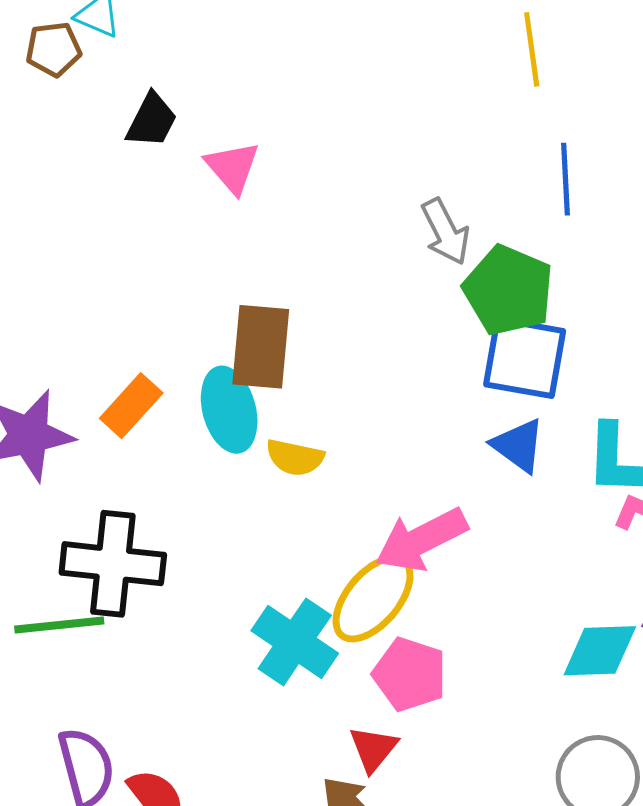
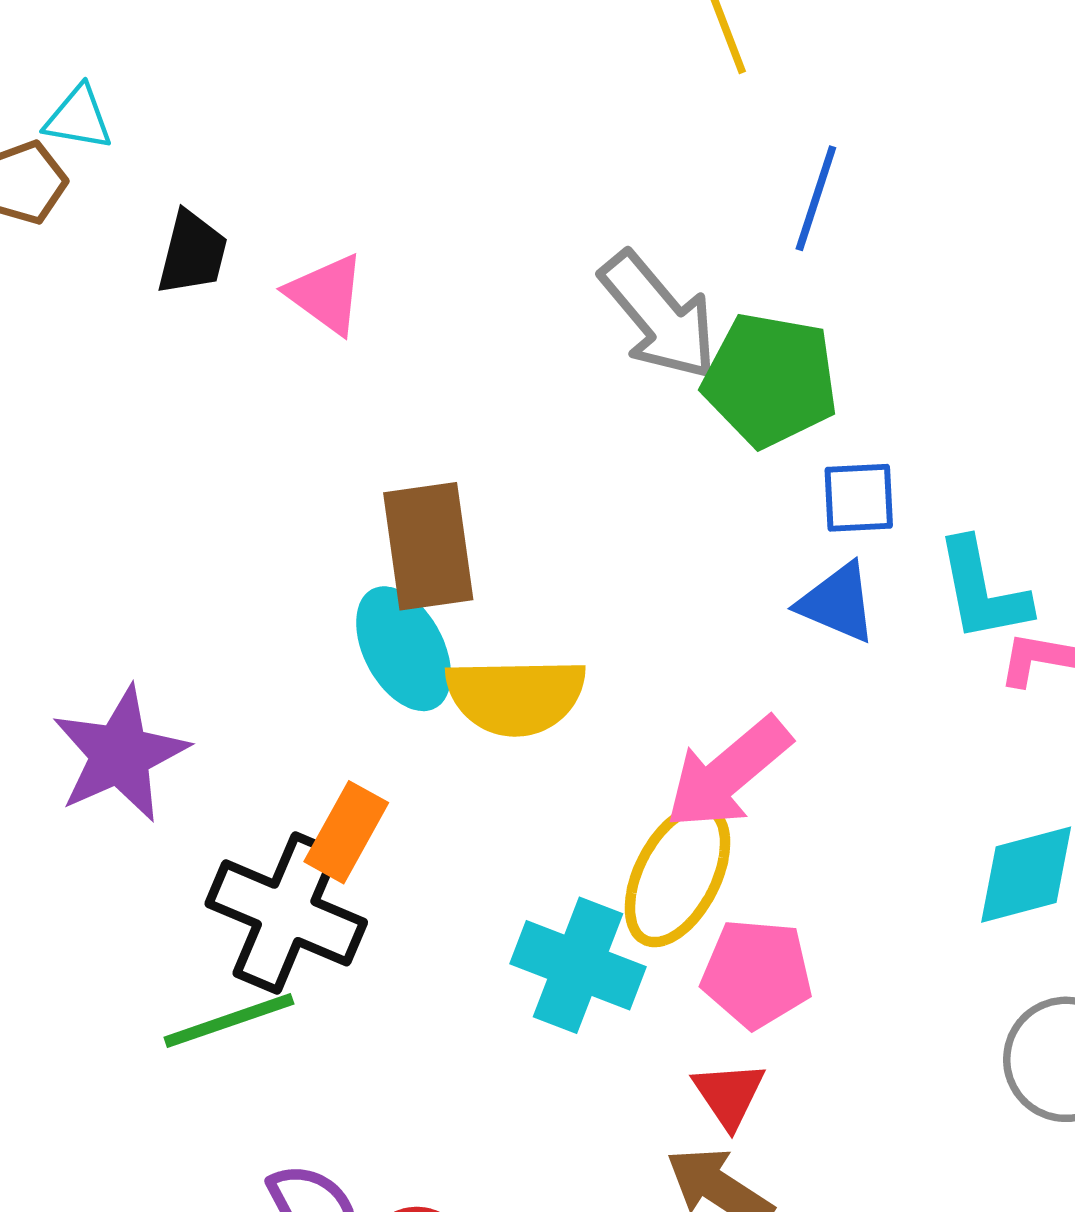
blue line: (565, 179) -> (816, 198), turned 34
gray arrow: (445, 232) -> (659, 316), size x1.4
blue square: (525, 358) -> (859, 498), moved, size x0.6
orange rectangle: (131, 406) -> (346, 832), moved
yellow semicircle: (295, 457) -> (516, 696), size x1.6
black cross: (113, 564) -> (286, 913), turned 30

